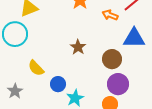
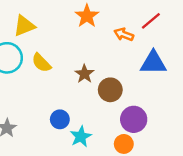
brown circle: (112, 59) -> (110, 90), moved
yellow semicircle: (36, 68) -> (41, 63), moved

